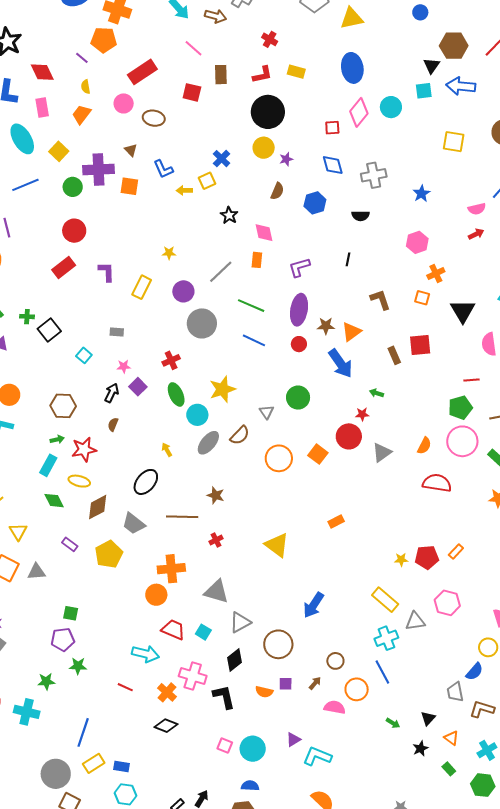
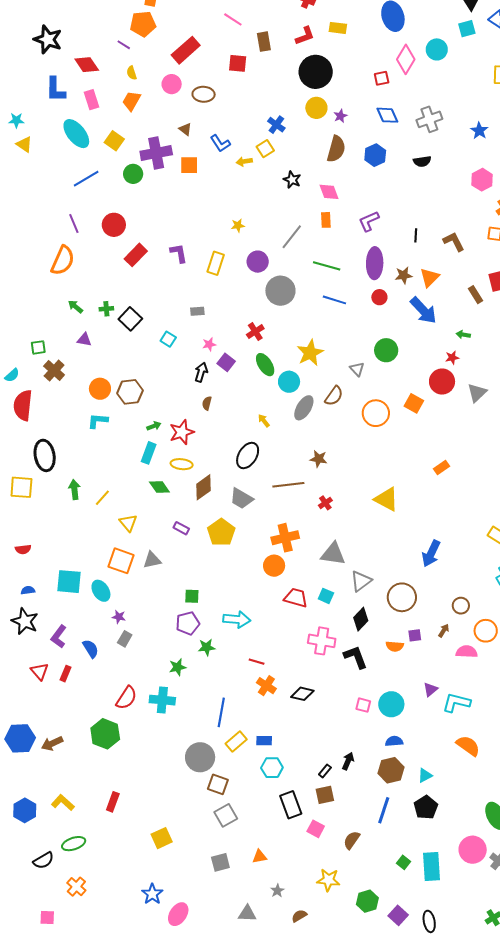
brown semicircle: (277, 191) -> (336, 149), size x1.5
red circle: (74, 231) -> (114, 225), moved
black line: (348, 259) -> (416, 235), moved
brown hexagon: (63, 406) -> (130, 392), moved
cyan arrow: (145, 654) -> (237, 619), moved
orange cross: (167, 692) -> (266, 686), moved

